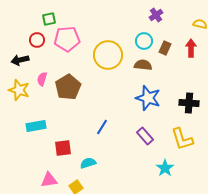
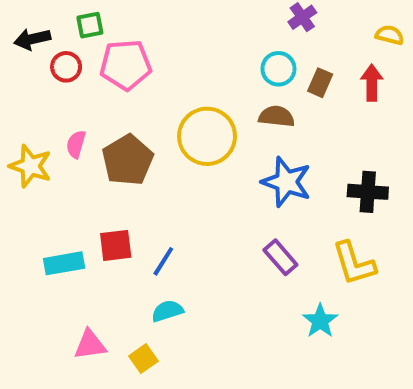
yellow circle: (108, 55) -> (207, 136), moved
black arrow: (20, 60) -> (32, 39), moved
cyan rectangle: (36, 126) -> (64, 263), moved
blue line: (102, 127) -> (163, 261), moved
red square: (63, 148) -> (116, 245), moved

